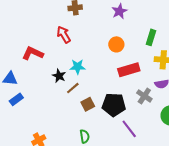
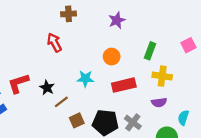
red L-shape: (33, 53) -> (18, 83), moved, turned -45
cyan star: (78, 67) -> (85, 79), moved
gray cross: (144, 96) -> (133, 122), moved

